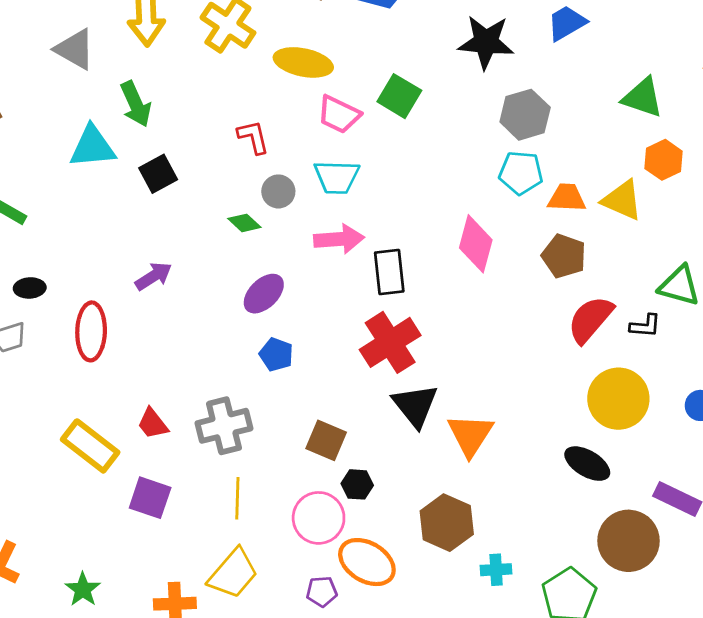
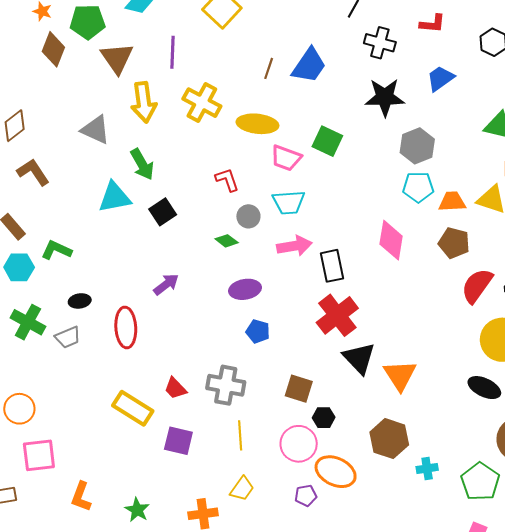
purple ellipse: (264, 294) -> (245, 289), turned 40
gray cross: (224, 426) -> (226, 385), turned 30
yellow trapezoid: (233, 574) -> (242, 489), size x0.7

